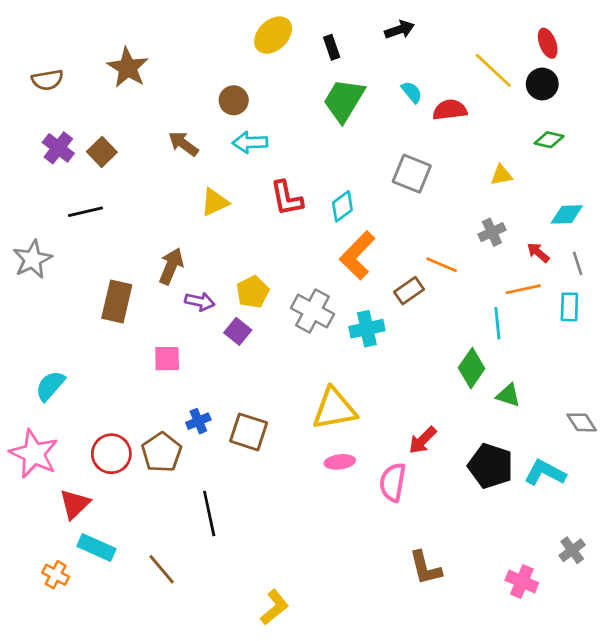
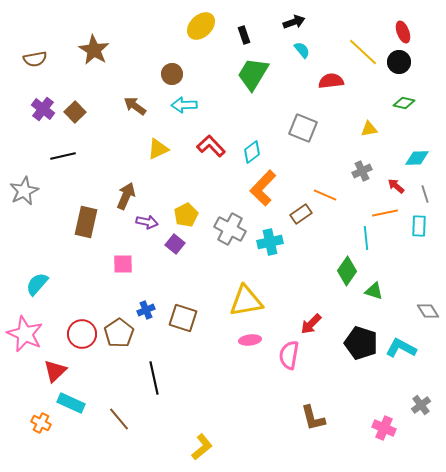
cyan semicircle: (412, 92) -> (302, 50), moved
red L-shape: (287, 198) -> (211, 146), turned 148

